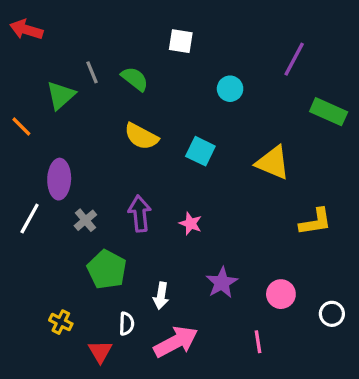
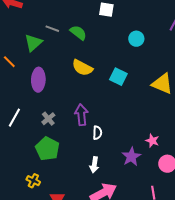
gray line: (92, 72) -> (52, 29), turned -48
purple ellipse: (59, 179) -> (38, 80), moved
pink star: (191, 223) -> (152, 141), moved
green pentagon: (107, 269) -> (47, 149), moved
white semicircle: (127, 324) -> (97, 133), moved

